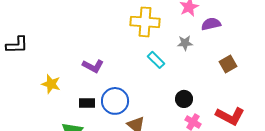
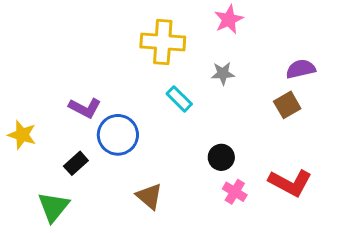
purple semicircle: (211, 24) -> (301, 69), moved
blue circle: (115, 101) -> (118, 135), moved
black rectangle: (87, 103) -> (76, 163), turned -42

